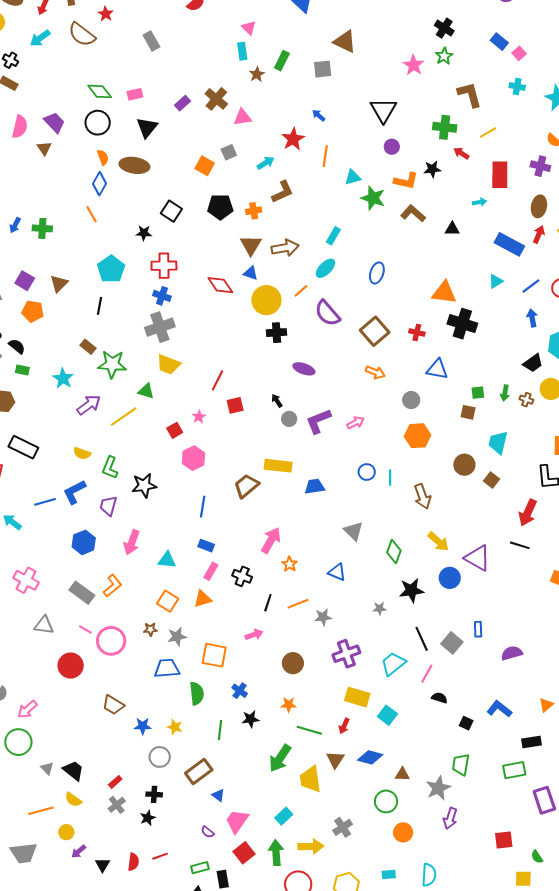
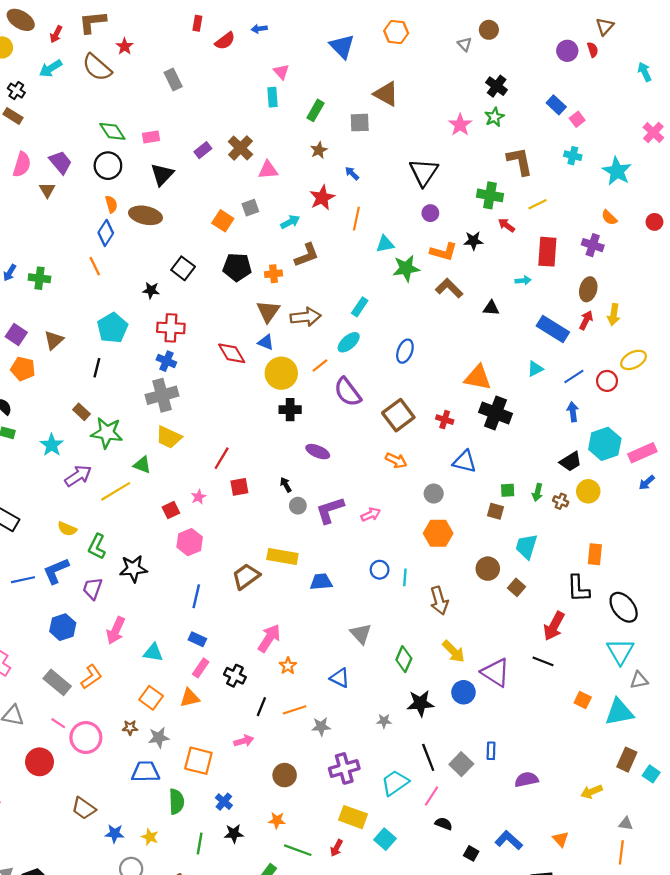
brown star: (257, 74) -> (319, 150), moved
green star: (373, 198) -> (406, 268), turned -30
orange triangle: (546, 705) -> (561, 839), turned -35

